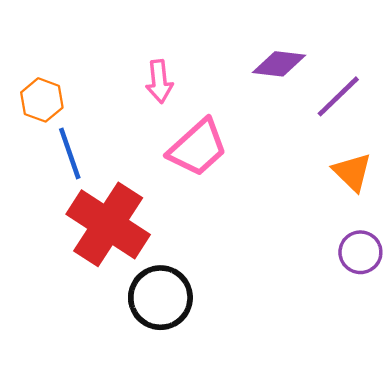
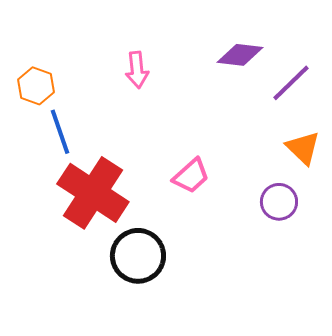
pink trapezoid: (198, 148) -> (191, 176), moved, size x0.7
purple circle: (360, 252) -> (279, 202), moved

